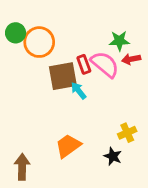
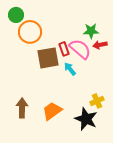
green circle: (16, 33) -> (16, 15), moved
cyan arrow: (79, 91) -> (70, 69), moved
black star: (113, 156) -> (86, 119), size x1.6
brown arrow: (22, 167) -> (22, 108), moved

